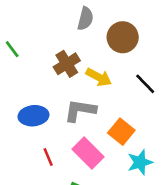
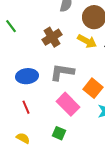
yellow arrow: (99, 77) -> (87, 41), moved
red line: (48, 157) -> (26, 107), moved

